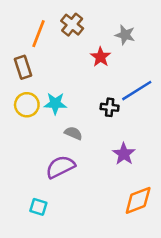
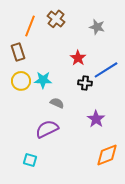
red star: (101, 57) -> (78, 58), moved

